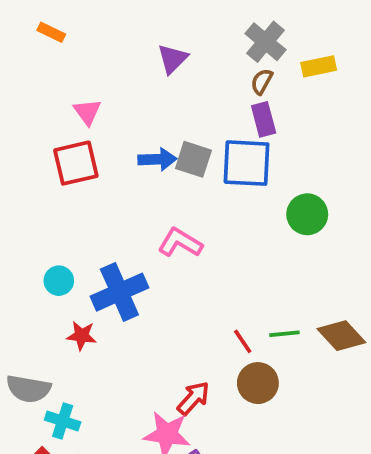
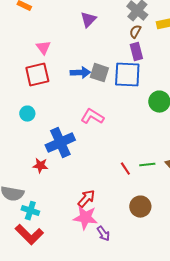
cyan circle: (59, 281) -> (27, 114), moved
brown circle: (258, 383) -> (140, 207), moved
red arrow: (193, 398) -> (86, 199), moved

